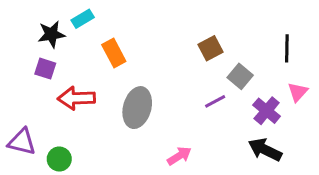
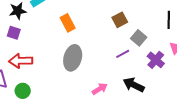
orange rectangle: (114, 53) -> (68, 23), moved
red arrow: (76, 98) -> (21, 61), moved
black arrow: (265, 150) -> (134, 85), moved

